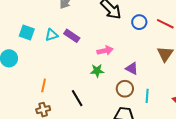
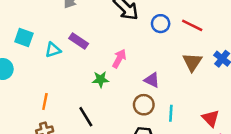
cyan triangle: (52, 35) -> (53, 50), moved
pink arrow: (105, 51) -> (119, 59), turned -49
green star: (97, 71) -> (101, 79), moved

